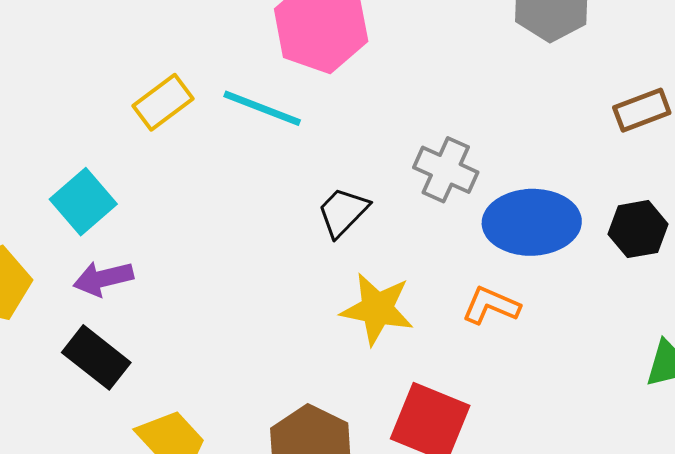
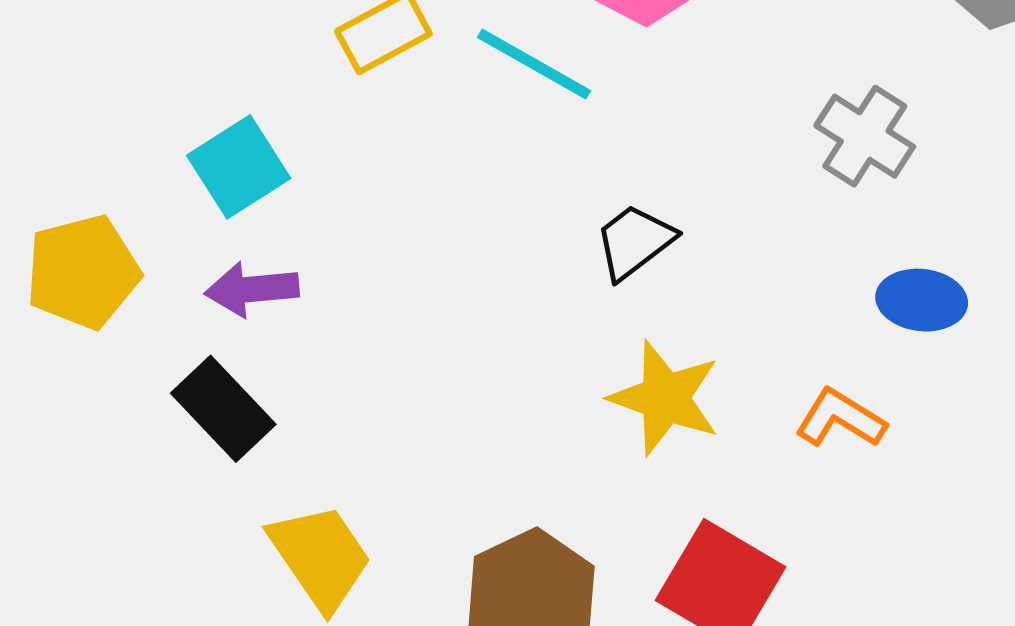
gray cross: (446, 170) -> (865, 136), moved
blue ellipse: (532, 222) -> (922, 300), size x0.6

